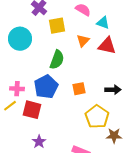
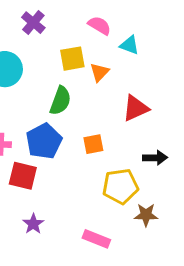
yellow square: (57, 26) -> (72, 59), moved
red triangle: (107, 46) -> (135, 108), moved, turned -36
black arrow: (113, 90) -> (155, 158), moved
yellow pentagon: (97, 117) -> (120, 186), turned 30

